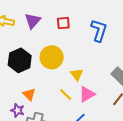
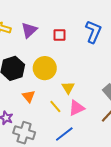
blue L-shape: (99, 30) -> (93, 32), moved
orange triangle: (29, 94) -> (29, 96), moved

